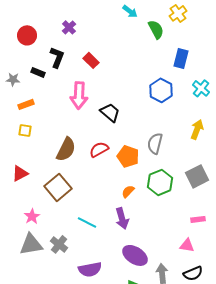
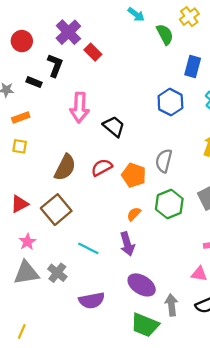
purple cross: (69, 27) -> (68, 32), size x1.6
red rectangle: (91, 60) -> (93, 52), moved
red triangle: (20, 173) -> (20, 204), moved

